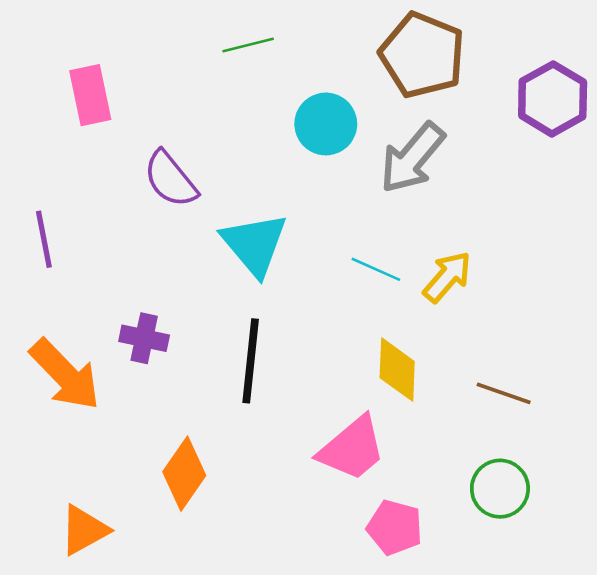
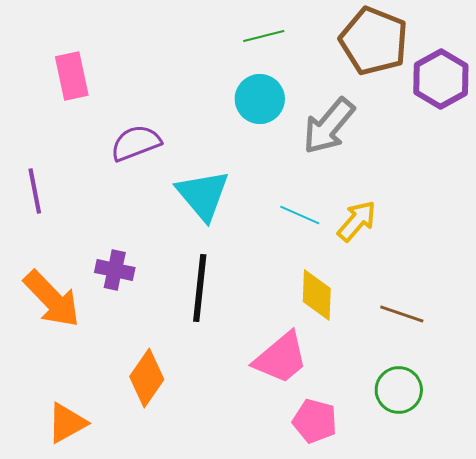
green line: (248, 45) -> (264, 36), moved
brown pentagon: (422, 55) -> (374, 41), moved
purple semicircle: (170, 179) -> (136, 143), turned 108

